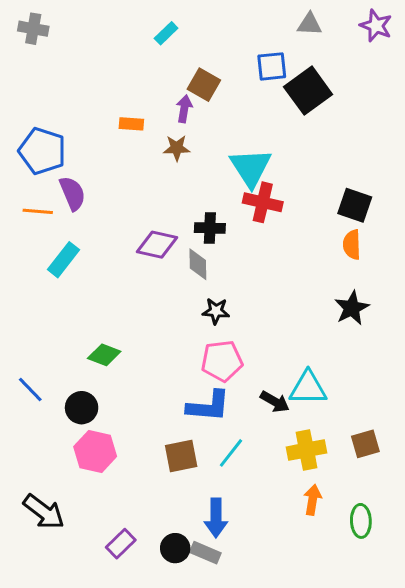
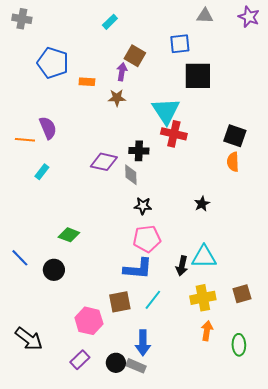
black square: (308, 91) -> (198, 76), moved, turned 36
blue pentagon: (42, 151) -> (53, 63), moved
cyan rectangle: (63, 260) -> (42, 172), size x0.7
black star: (352, 308) -> (202, 204), moved, size x0.7
black arrow: (275, 402) -> (182, 266), turned 72
pink hexagon: (95, 451) -> (89, 321), moved

